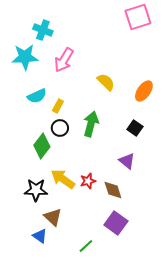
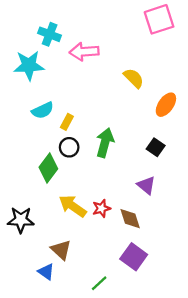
pink arrow: (64, 60) -> (84, 52), moved, turned 55
yellow semicircle: (106, 82) -> (134, 78), moved
black star: (36, 190) -> (21, 220), moved

